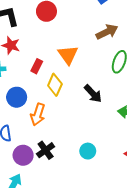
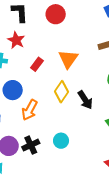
yellow diamond: (55, 85) -> (62, 92), moved
cyan circle: (88, 151) -> (61, 141), moved

